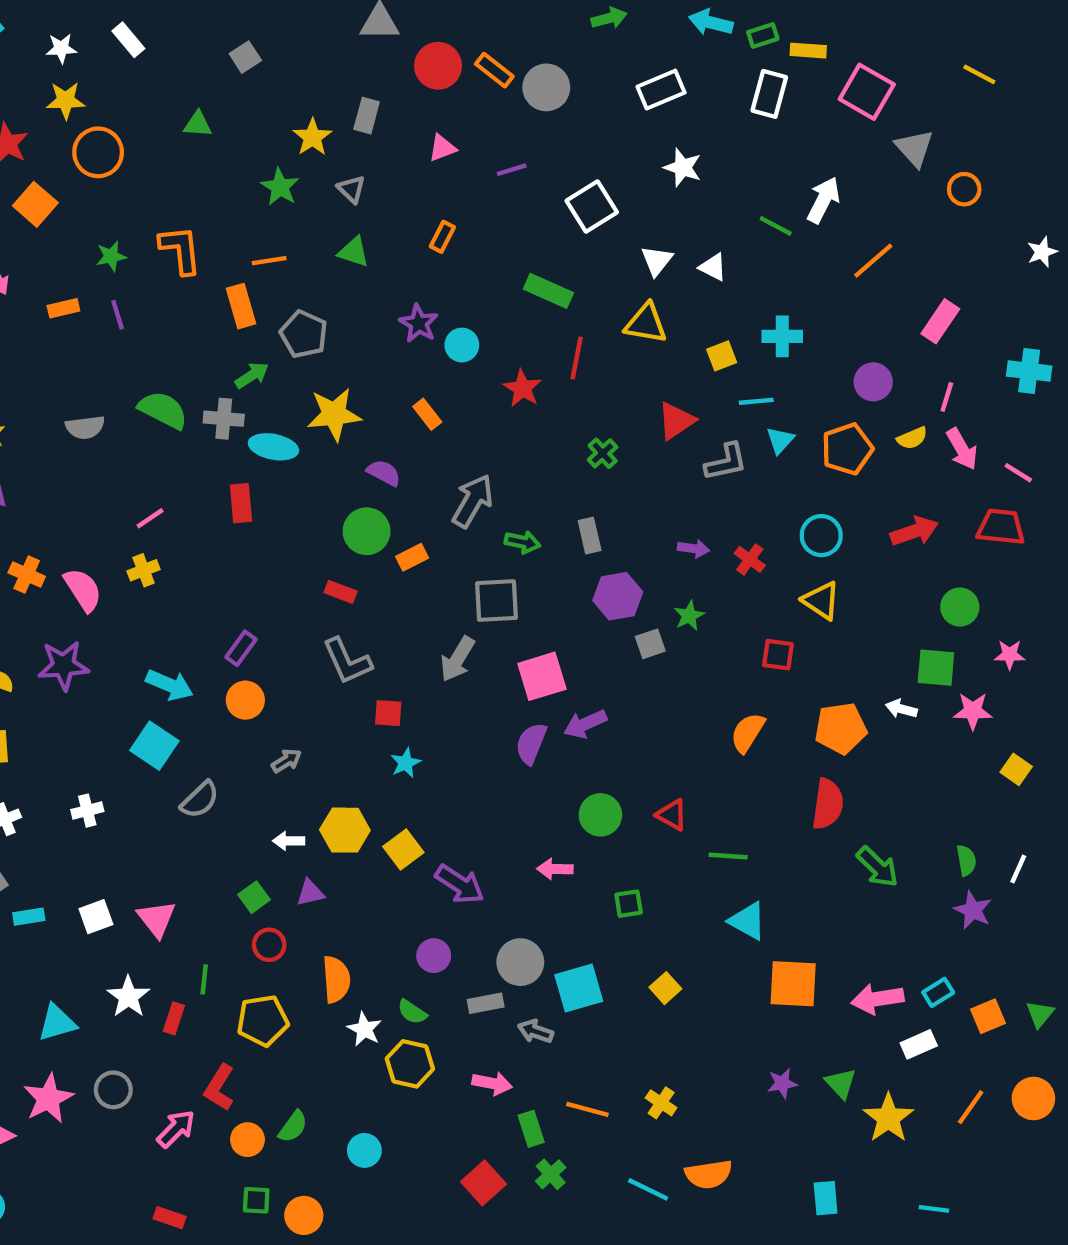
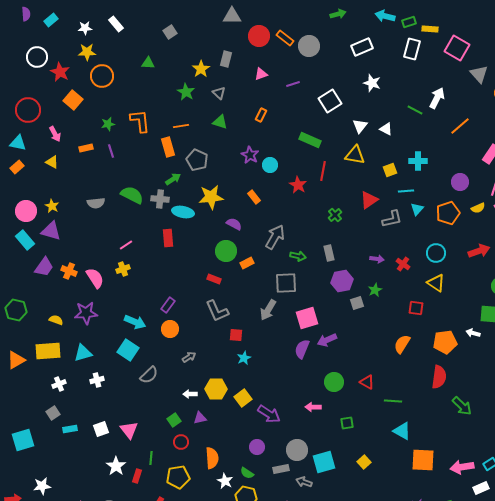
cyan triangle: (57, 1023) -> (83, 353), moved

